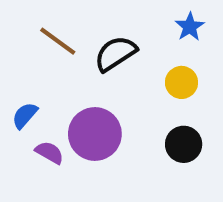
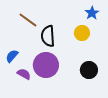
black semicircle: (116, 54) -> (48, 36), moved, turned -60
yellow circle: (181, 82) -> (82, 33), moved

